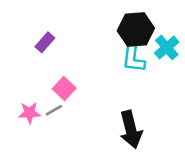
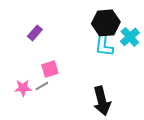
pink square: (64, 88) -> (50, 69), turned 30

